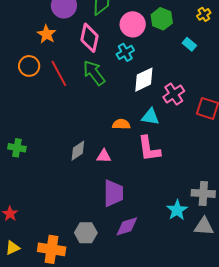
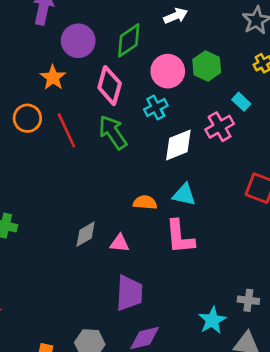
pink cross: (174, 94) -> (220, 127), moved
gray cross: (203, 193) -> (248, 300), size x0.7

